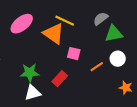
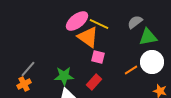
pink ellipse: (22, 24) -> (77, 21), moved
pink square: (74, 54) -> (98, 57), moved
white circle: (118, 59) -> (152, 62), size x1.5

